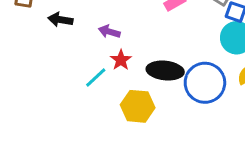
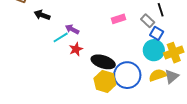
cyan line: (96, 77) -> (61, 37), moved
yellow hexagon: (138, 106) -> (105, 81), moved

